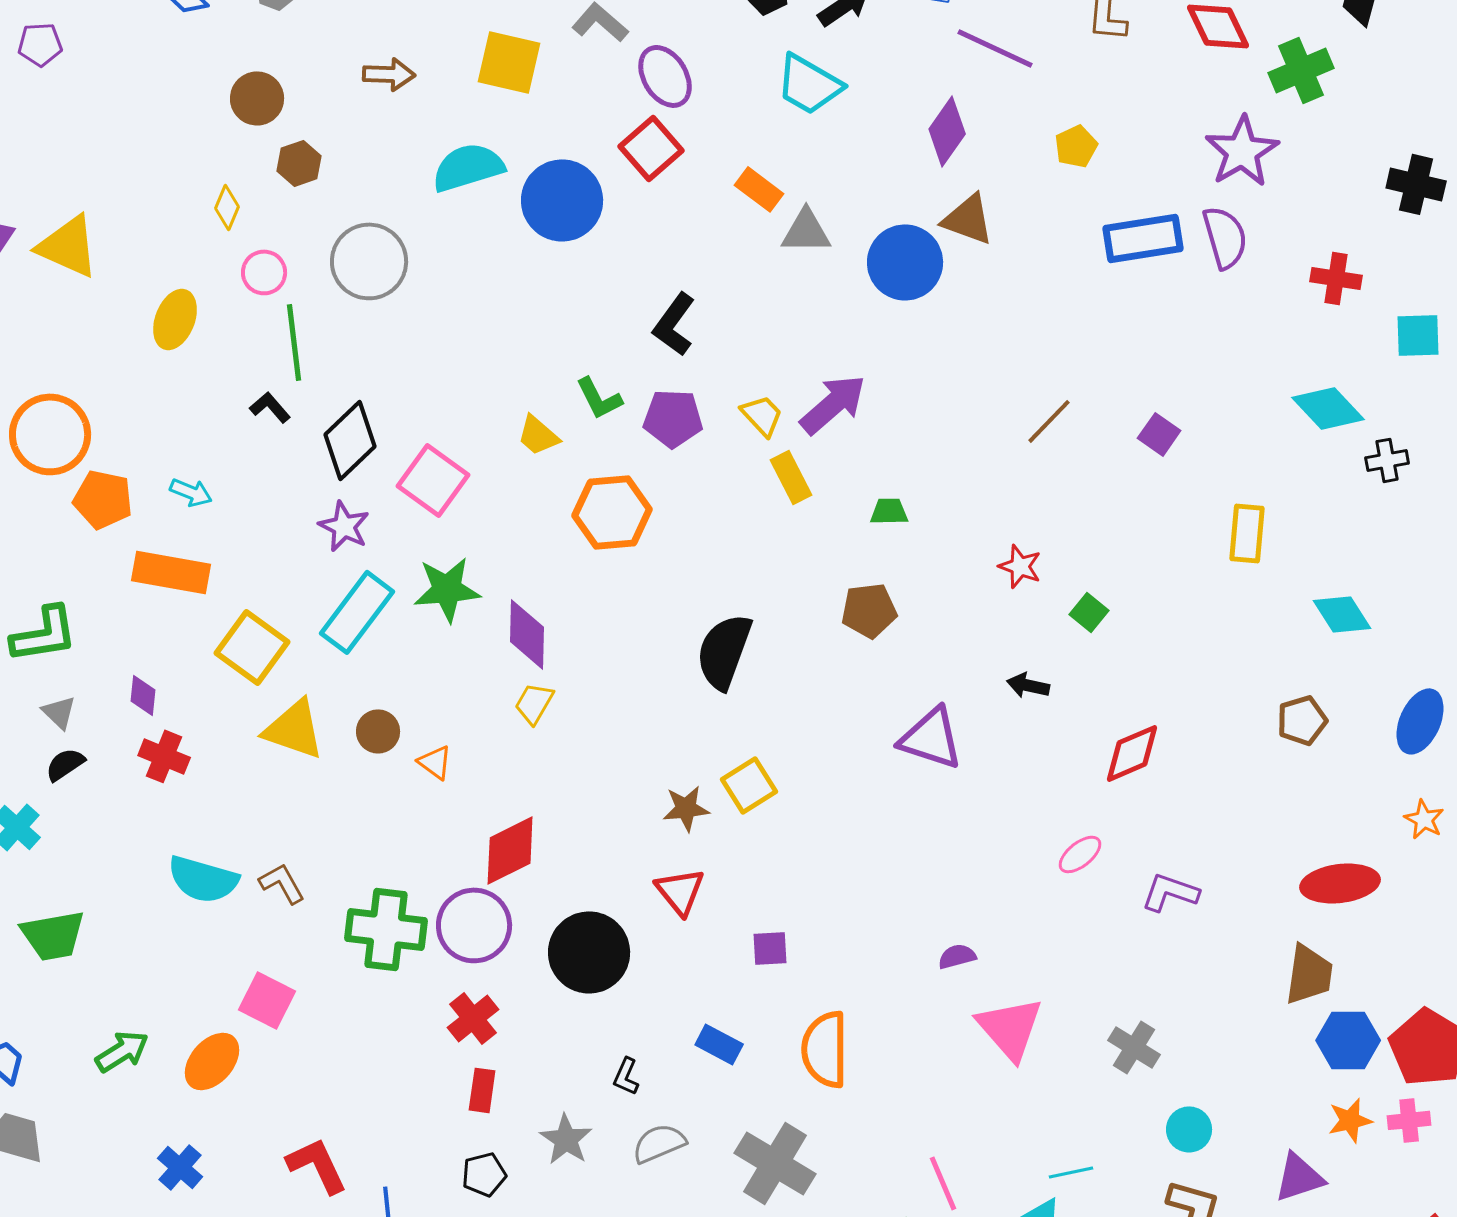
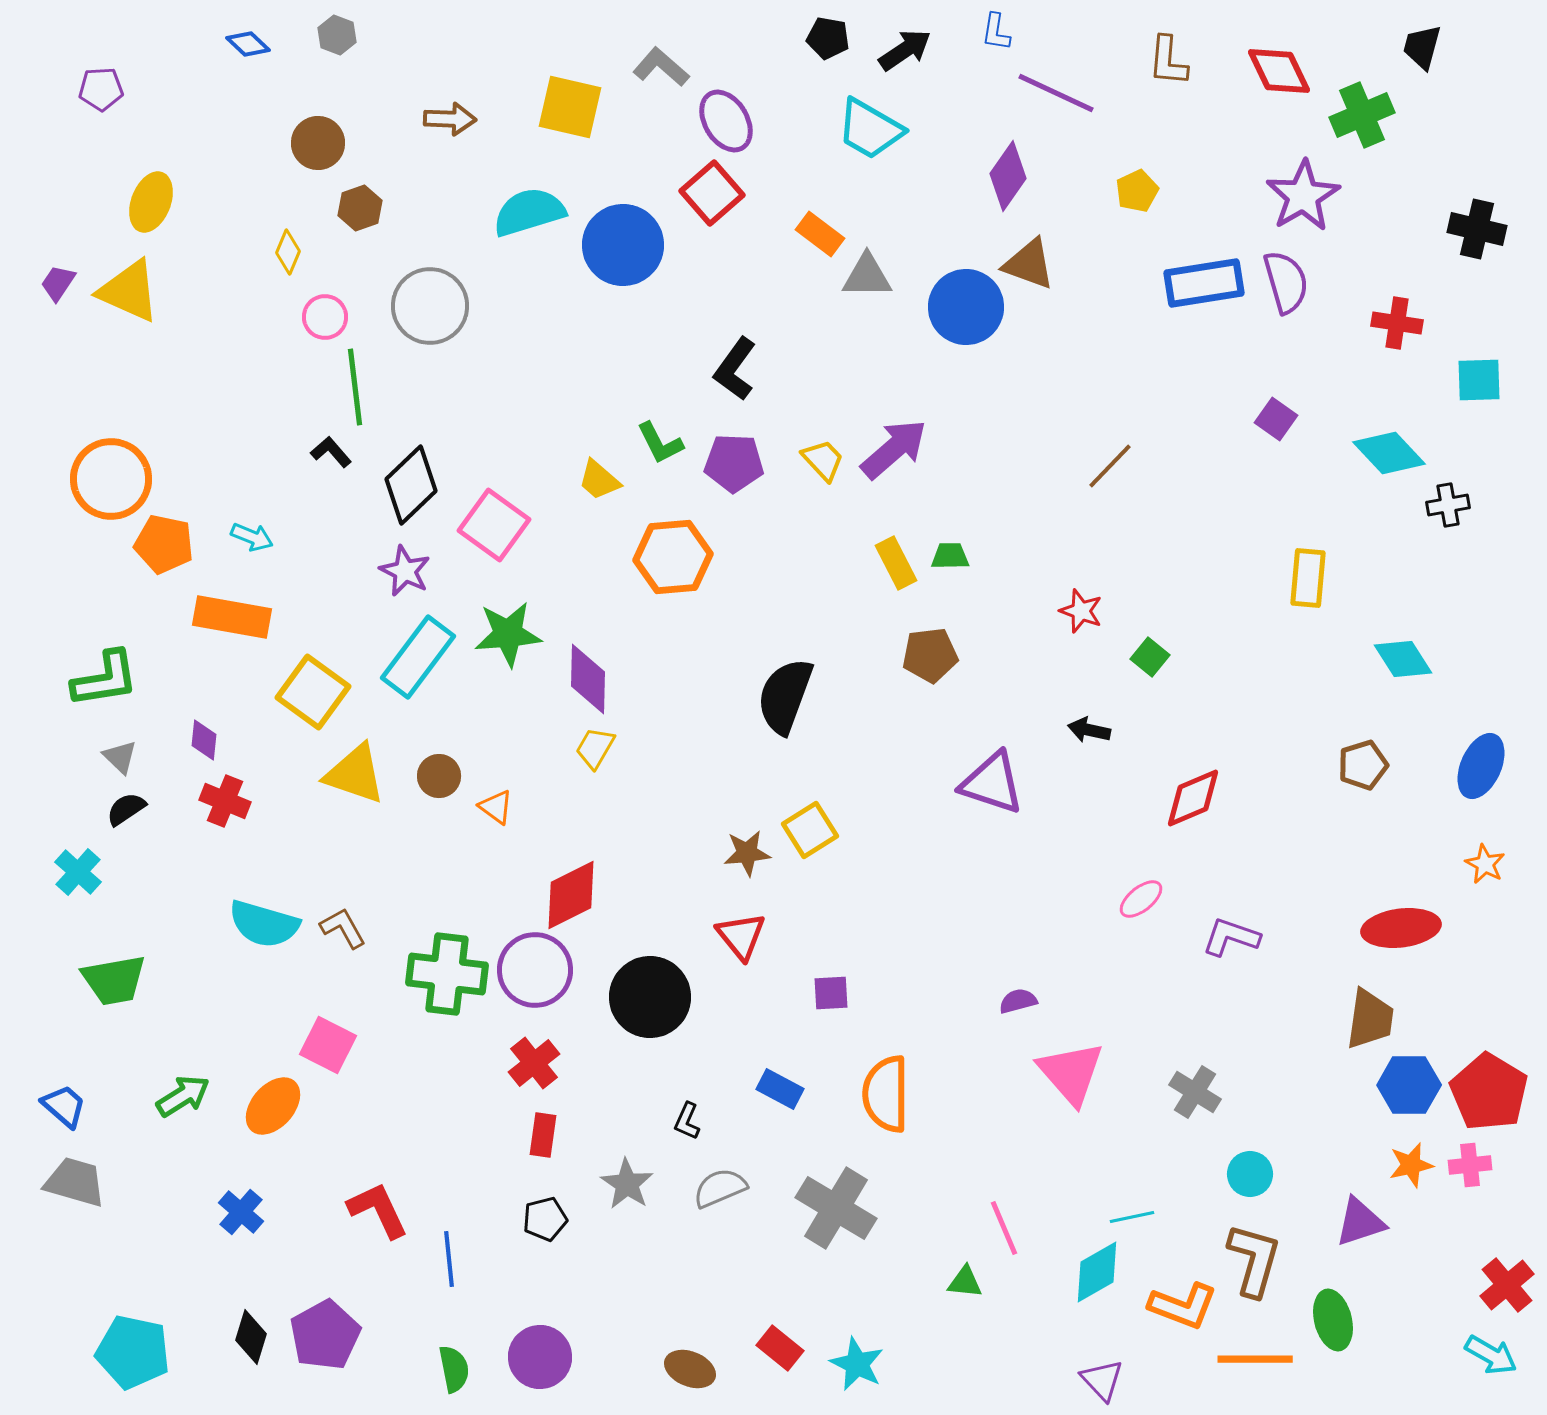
yellow ellipse: (175, 319) -> (151, 202), moved
purple square: (1159, 434) -> (1276, 419), moved
yellow rectangle: (791, 477) -> (896, 563), moved

